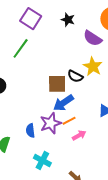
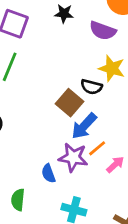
brown square: (57, 84) -> (69, 103), turned -36
purple star: (51, 123) -> (73, 157), turned -30

